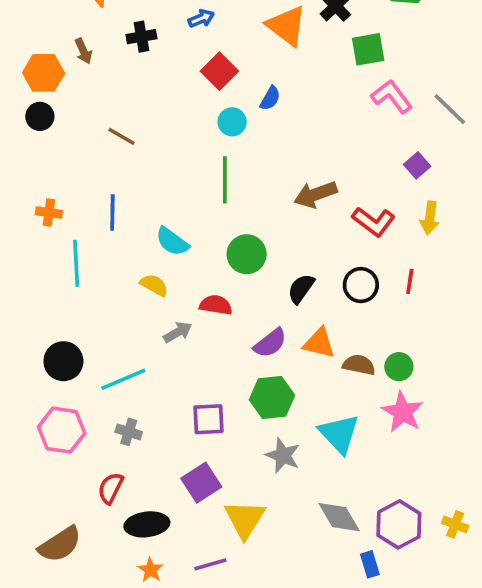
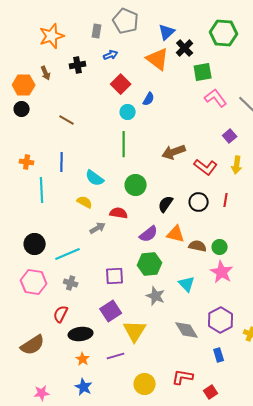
cyan triangle: (339, 434) -> (187, 284), size x0.7
purple hexagon: (399, 524) -> (221, 320), moved
blue rectangle: (370, 564) -> (219, 355), moved

